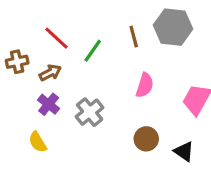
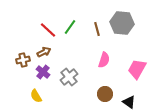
green line: (93, 51) -> (70, 27), moved
brown cross: (17, 62) -> (23, 60), moved

